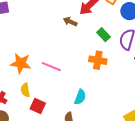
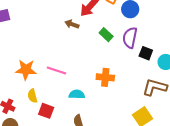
orange cross: (98, 60) -> (105, 77), moved
cyan semicircle: (80, 97) -> (77, 94), moved, turned -105

